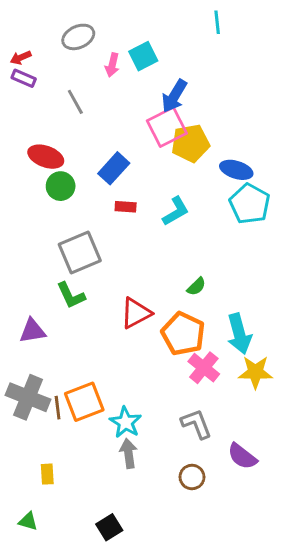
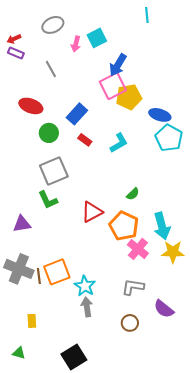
green circle: (61, 186) -> (49, 133), moved
red rectangle: (126, 207) -> (85, 140), turned 32
gray L-shape: (196, 424) -> (133, 287), turned -60
black square: (109, 527) -> (74, 357), size x1.4

